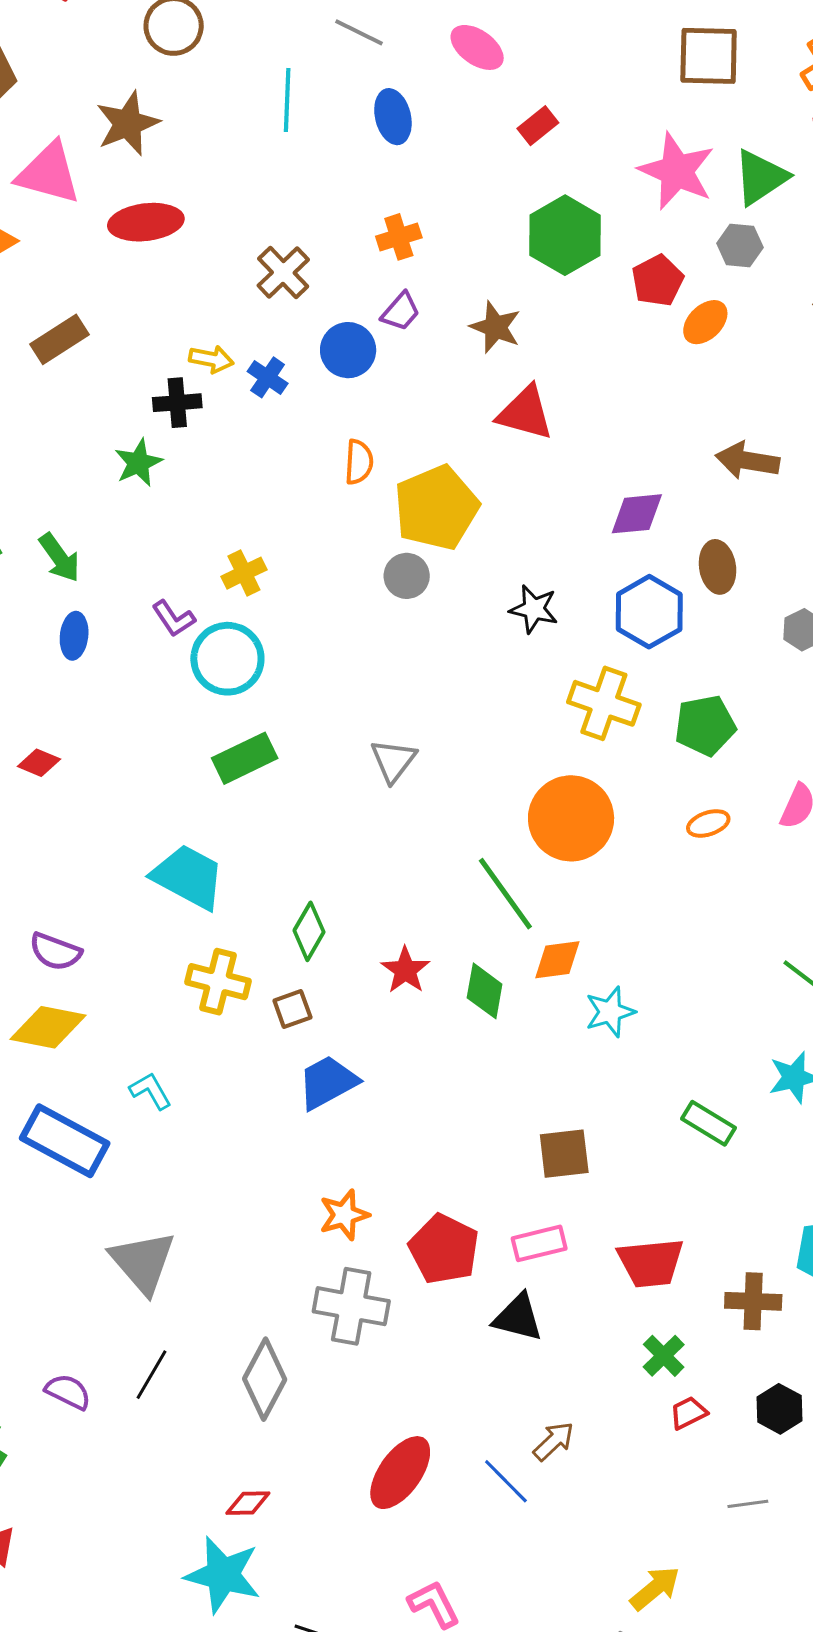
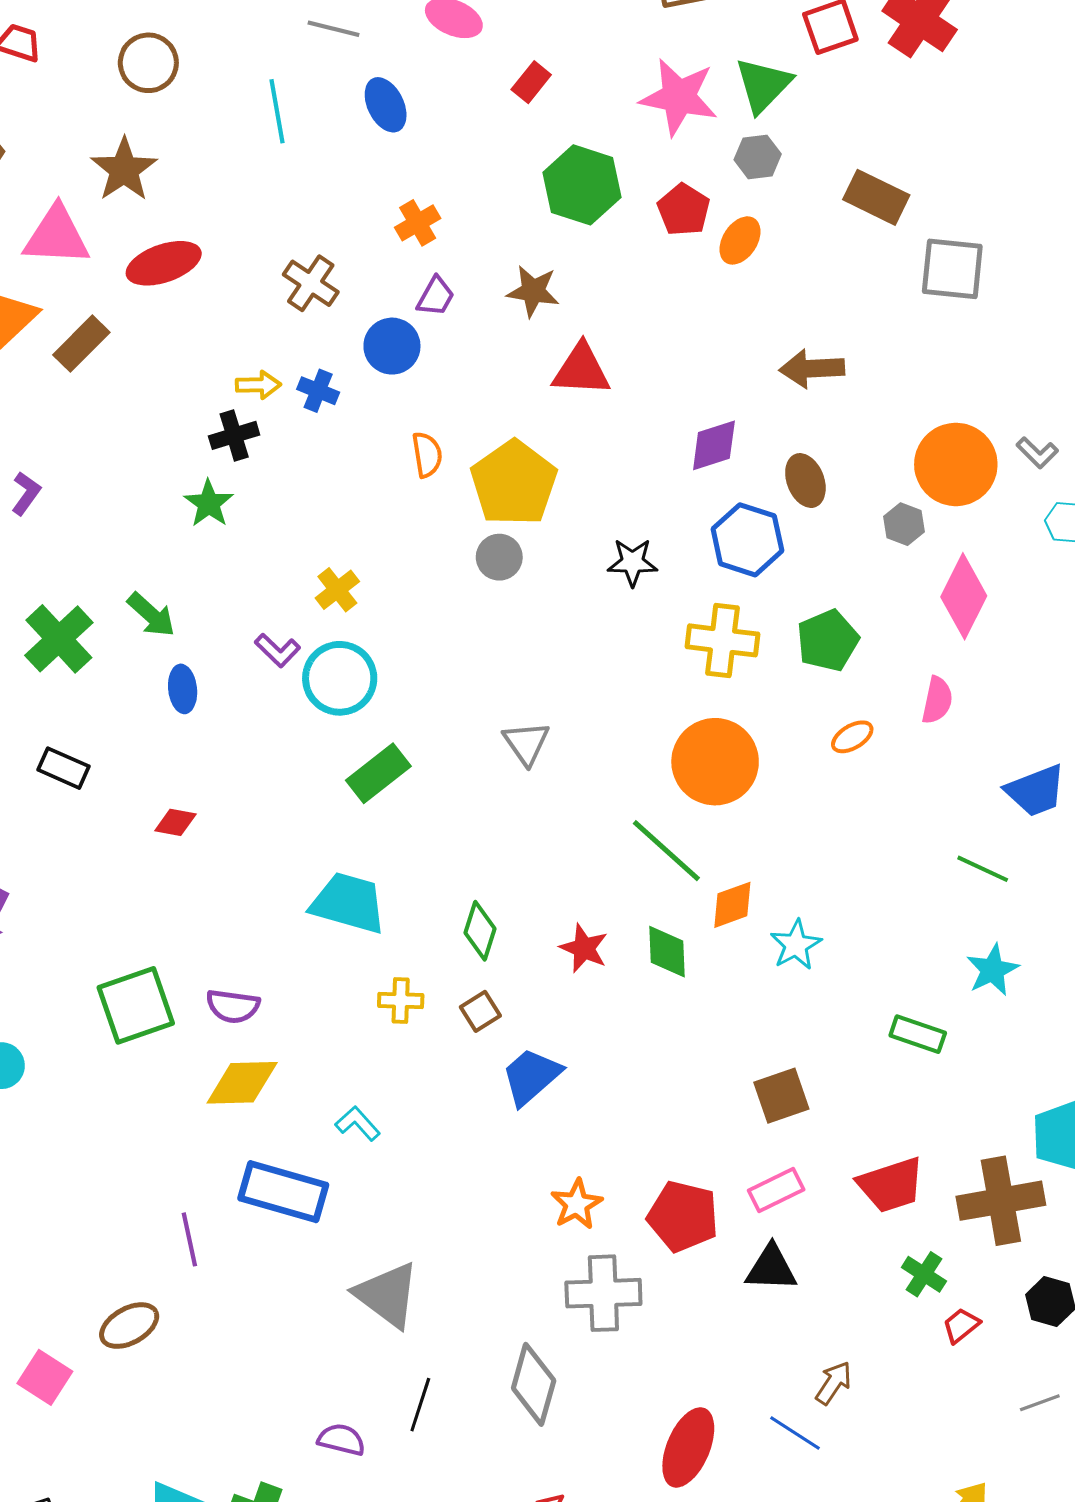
brown rectangle: (60, 339) -> (81, 344), moved
yellow cross: (218, 982) -> (401, 1000), size x0.7
brown cross: (753, 1301) -> (1001, 1201), size x1.5

